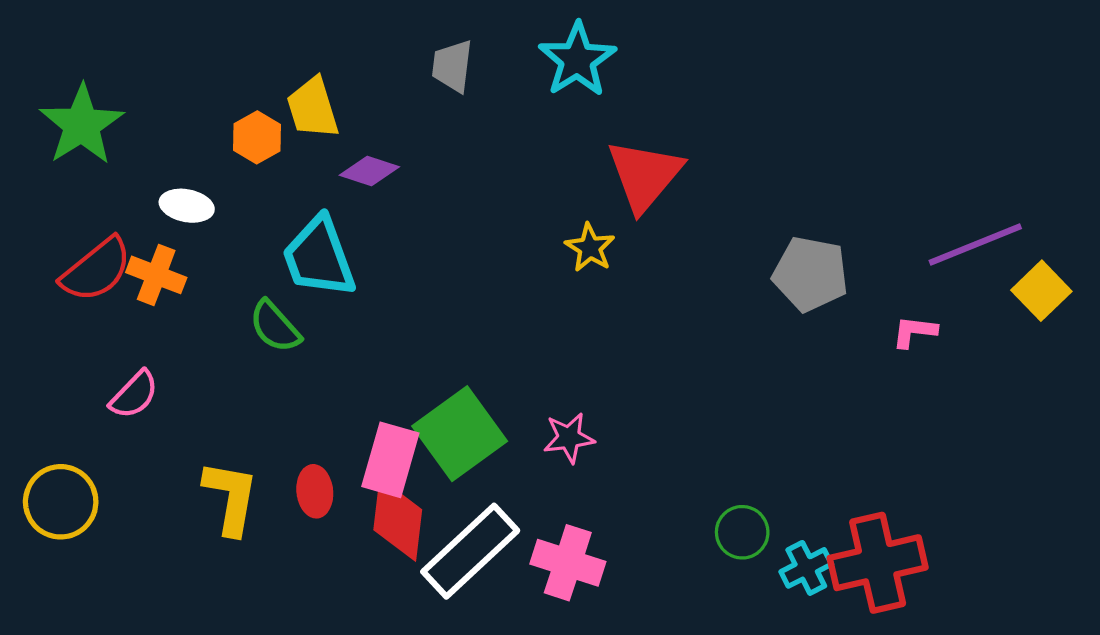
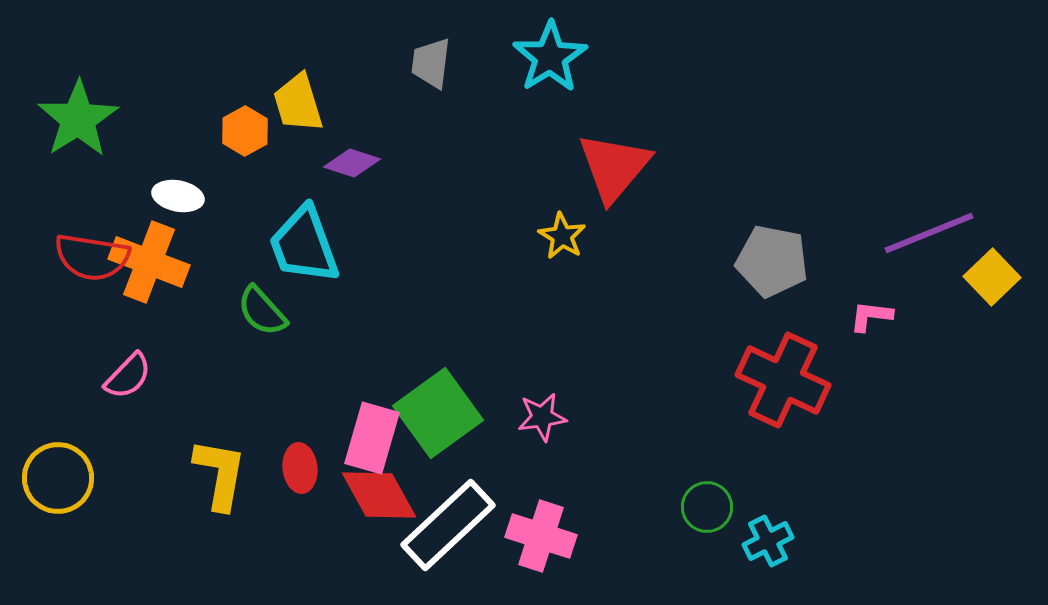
red semicircle: (96, 270) -> (92, 257), turned 48
orange cross: (156, 275) -> (149, 262), size x1.4
red diamond: (398, 520) -> (379, 495), turned -36
red cross: (878, 563) -> (783, 380), moved, turned 38

